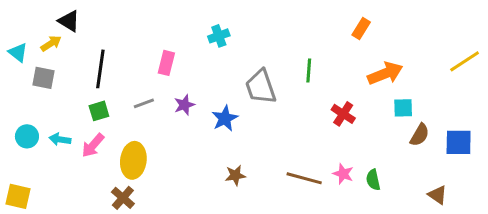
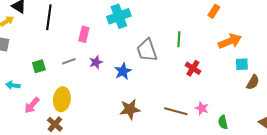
cyan cross: (219, 36) -> (119, 16), size x1.6
black line: (100, 69) -> (49, 17), moved
red cross: (343, 114) -> (193, 68), moved
pink arrow: (93, 145) -> (32, 105), moved
brown star: (235, 175) -> (130, 109), size x1.5
green semicircle: (373, 180) -> (223, 122), moved

